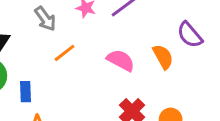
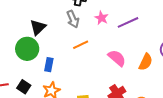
orange semicircle: (163, 57) -> (146, 62), turned 42

